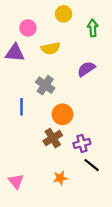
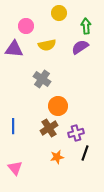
purple semicircle: (86, 69) -> (80, 47), moved
blue line: (21, 107) -> (13, 126), moved
black line: (92, 165) -> (85, 153), turned 70
orange star: (60, 178) -> (57, 157), moved

